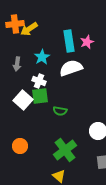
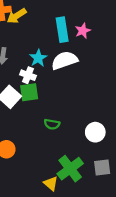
cyan star: (42, 57) -> (38, 58), moved
green semicircle: (60, 111) -> (52, 124), moved
green cross: (65, 150) -> (70, 169), moved

